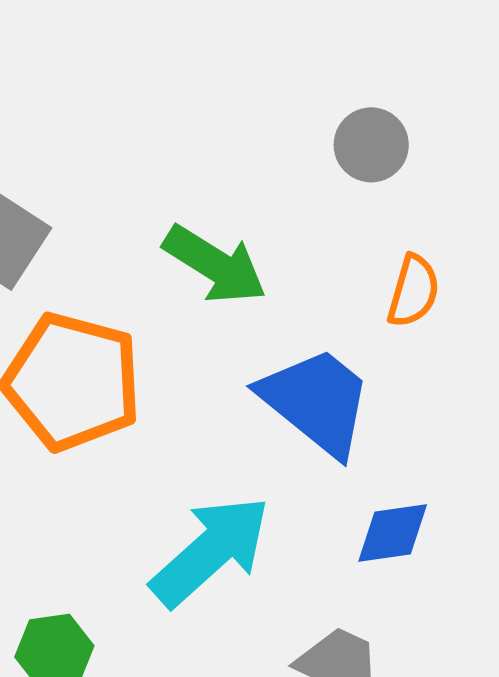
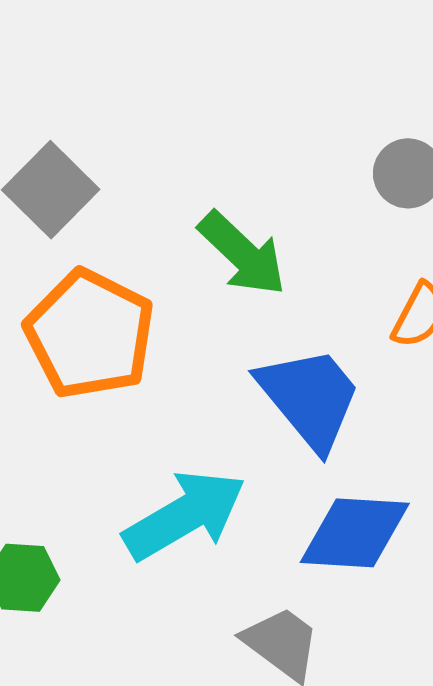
blue diamond: (393, 533) -> (355, 533), size x1.5

